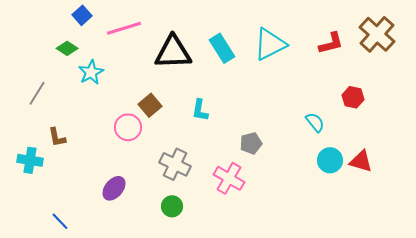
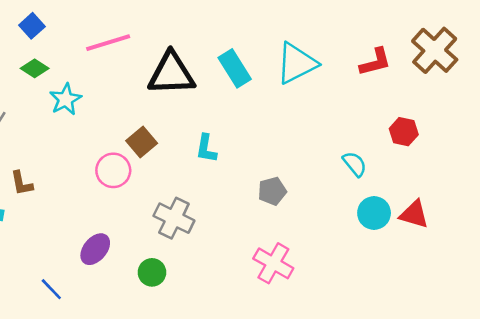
blue square: (82, 15) -> (32, 26), moved
pink cross: (229, 178) -> (273, 263), moved
green circle: (172, 206) -> (152, 272), moved
blue line: (60, 221) -> (51, 289), moved

